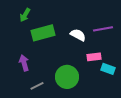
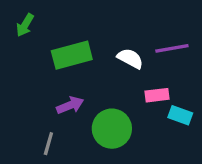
green arrow: (25, 15) -> (25, 25), moved
purple arrow: (24, 63) -> (70, 105), moved, turned 84
gray line: (37, 86) -> (48, 144), moved, turned -48

